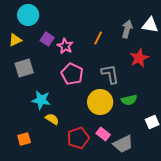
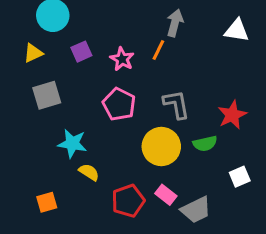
gray arrow: (127, 29) -> (175, 23), moved
purple square: (47, 39) -> (81, 52), turned 32
pink star: (65, 46) -> (122, 59), moved
red star: (139, 58) -> (232, 115), moved

